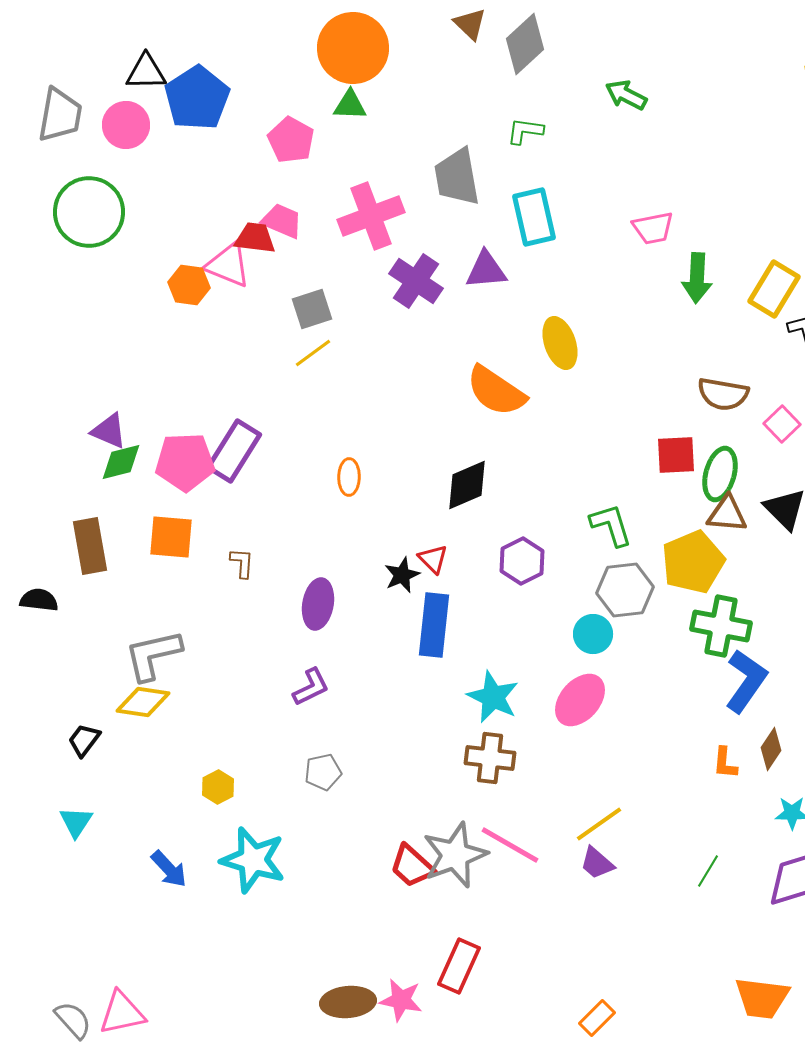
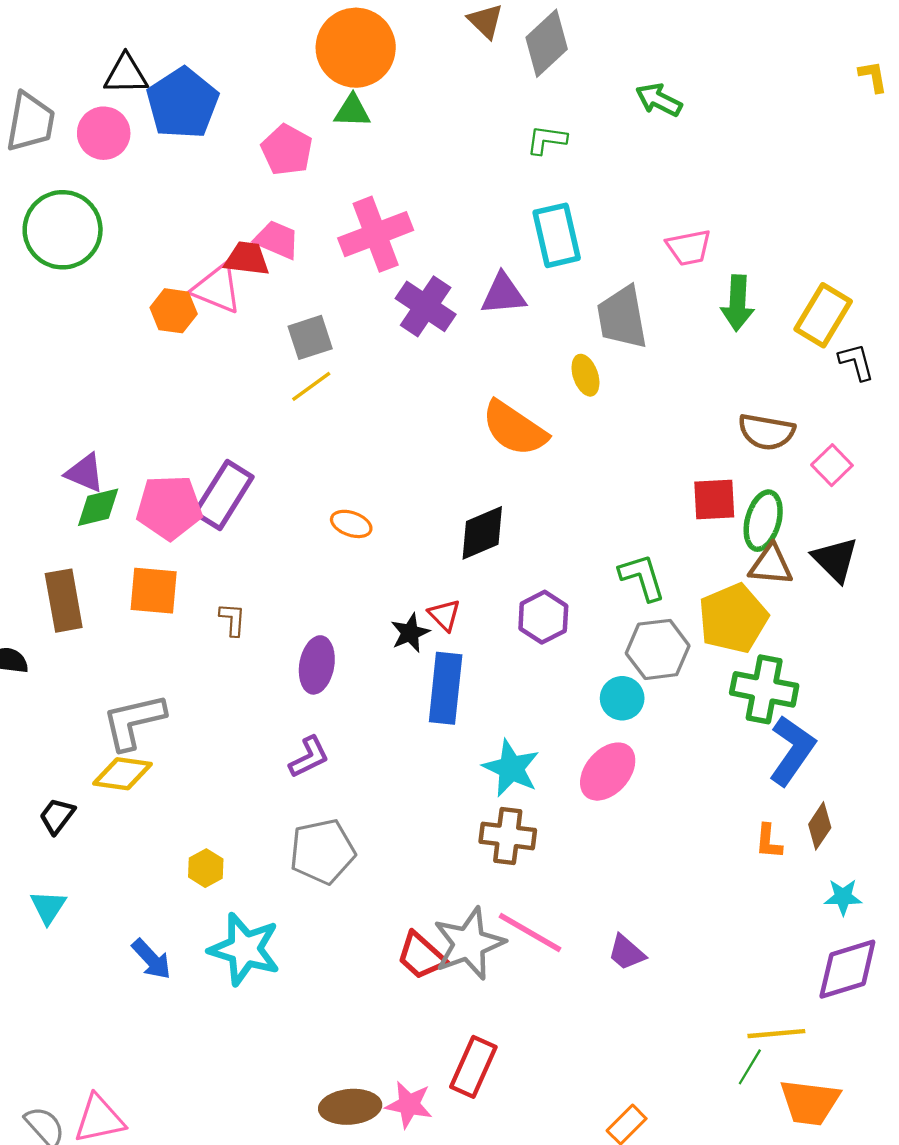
gray trapezoid: (457, 177) -> (622, 317), moved
yellow ellipse: (560, 343) -> (585, 375), size x0.7
orange ellipse: (349, 477) -> (351, 524), turned -72
gray pentagon: (323, 772) -> (322, 851), size x1.6
yellow line: (599, 824) -> (776, 1034), moved, turned 30
green line: (708, 871) -> (750, 1067), moved

